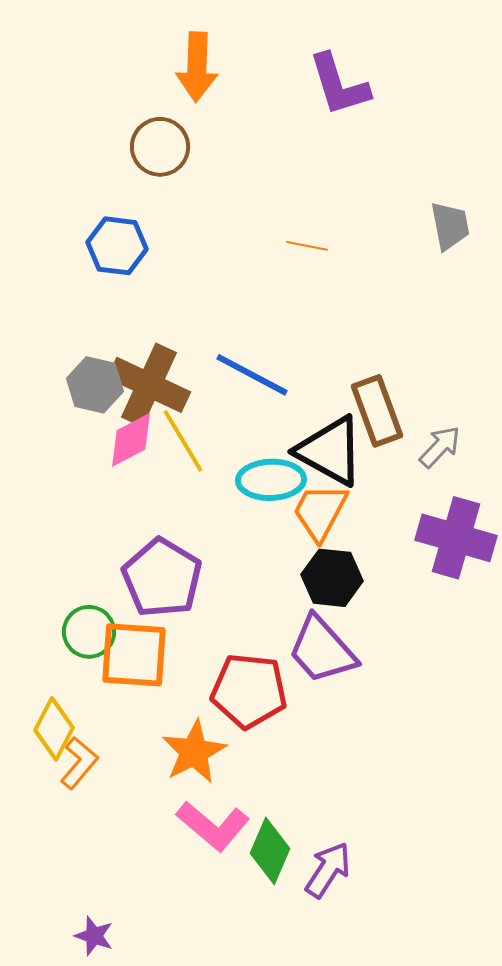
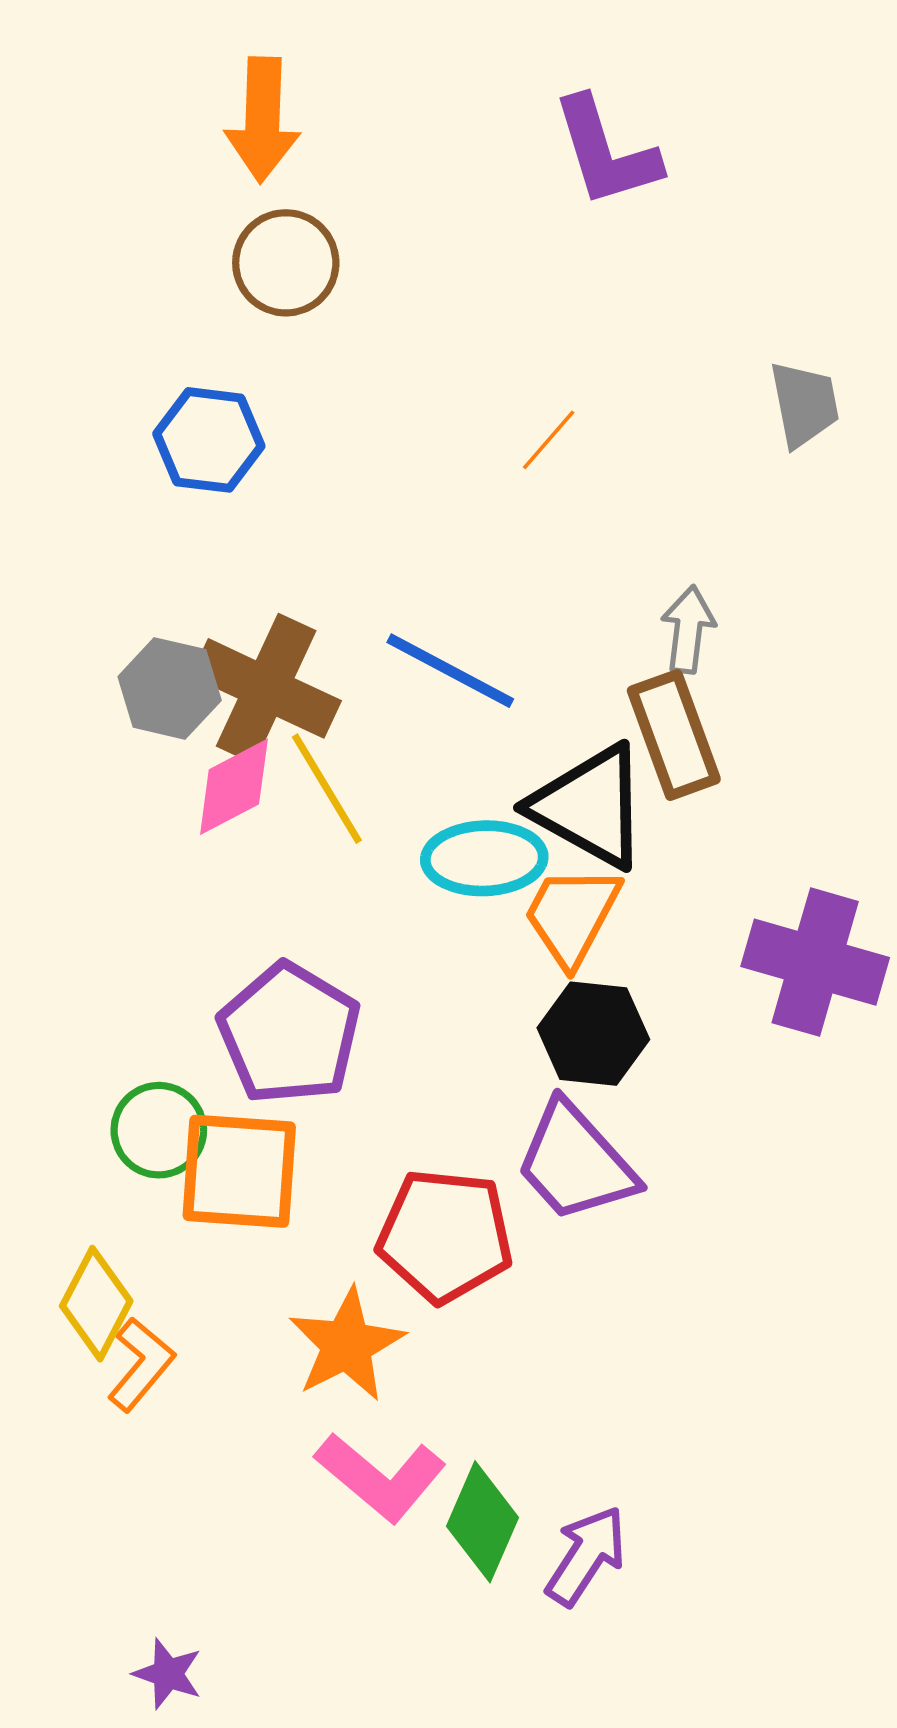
orange arrow: (197, 67) -> (263, 120), moved
orange line: (307, 246) -> (549, 440), turned -60
gray arrow: (440, 447) -> (688, 629), moved, turned -36

